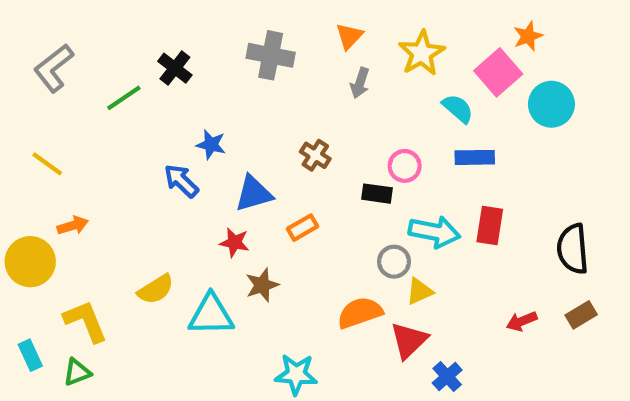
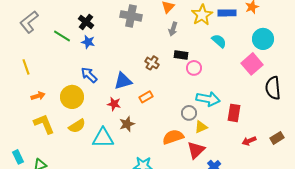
pink square: (498, 72) -> (252, 64), moved
green line: (124, 98) -> (62, 36), turned 66
blue star: (211, 145) -> (88, 42), moved
blue rectangle: (475, 157) -> (227, 13), moved
yellow line: (47, 164) -> (26, 67), turned 35
black rectangle: (377, 194) -> (181, 55), moved
red rectangle: (490, 225) -> (234, 113), moved
black semicircle: (573, 249) -> (273, 88), moved
yellow circle: (30, 262) -> (72, 97), moved
yellow L-shape: (86, 321) -> (44, 124), moved

